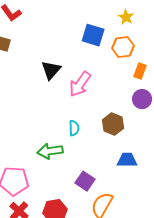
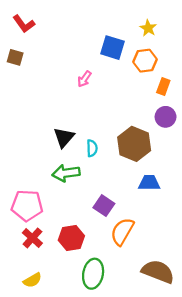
black triangle: (51, 70) -> (64, 137), moved
pink arrow: (80, 84) -> (84, 79), moved, size x0.6
brown hexagon: (113, 124) -> (134, 144), size x1.4

